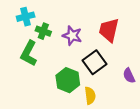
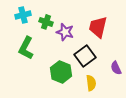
green cross: (43, 31) -> (46, 22), moved
yellow semicircle: (90, 96) -> (91, 83), moved

